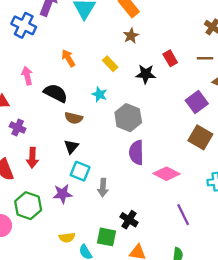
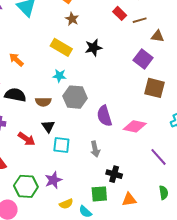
orange arrow: (68, 58) -> (16, 60), moved
red rectangle: (170, 58) -> (120, 13), moved
yellow rectangle: (110, 64) -> (61, 47), size x1.5
black semicircle: (56, 93) -> (15, 95), moved
gray hexagon: (128, 118) -> (75, 97), moved
red arrow: (32, 158) -> (27, 139), moved, turned -42
gray arrow: (103, 188) -> (95, 149), moved
purple star: (62, 194) -> (53, 180), moved

